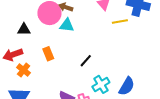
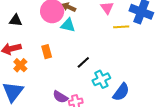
black triangle: (24, 29) -> (16, 20), moved
cyan cross: (101, 84) -> (101, 79), moved

